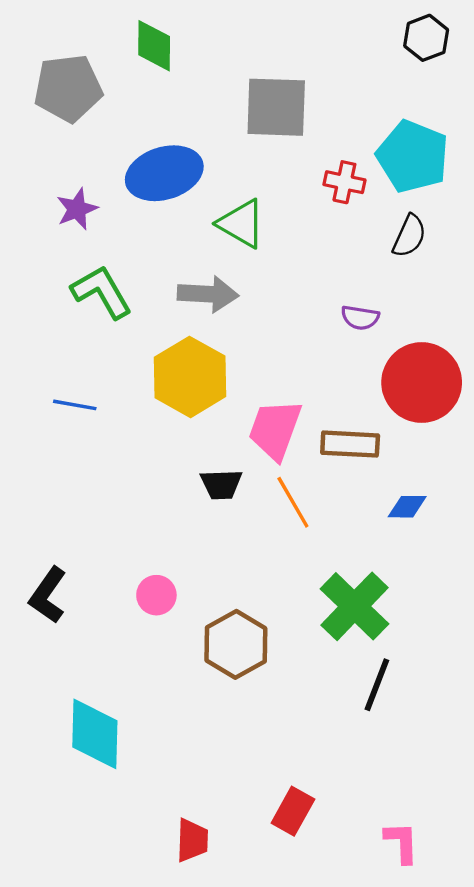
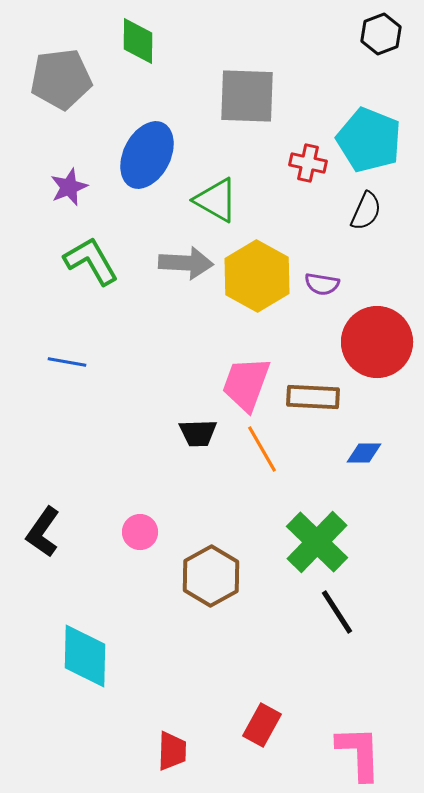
blue ellipse: (164, 173) -> (147, 155), turned -46
yellow hexagon: (190, 377) -> (257, 276), moved
black line: (377, 685) -> (337, 612), turned -54
pink L-shape: (402, 842) -> (359, 753), size x1.5

